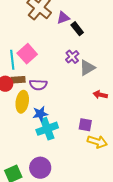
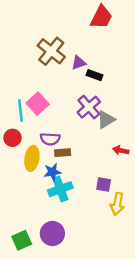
black rectangle: (77, 29) -> (95, 75), turned -32
purple cross: (72, 57) -> (89, 107), size x1.5
brown rectangle: (18, 80) -> (63, 153), moved
yellow arrow: (97, 142) -> (117, 204), turned 84

